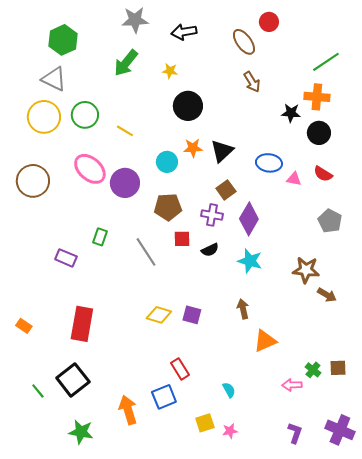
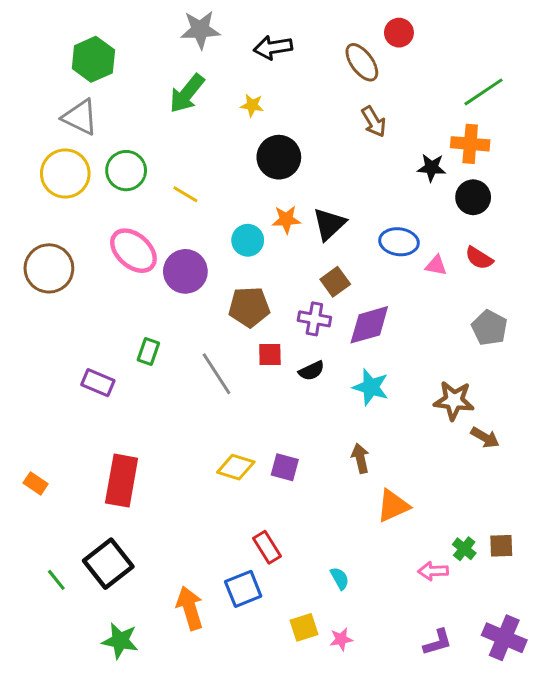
purple diamond: (249, 219) -> (369, 325), turned 44
purple L-shape: (295, 433) -> (438, 642), turned 55

